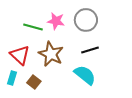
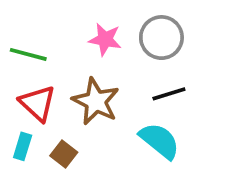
green line: (33, 27) -> (28, 54), moved

